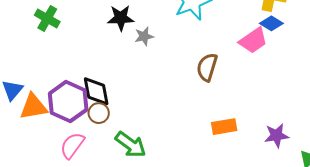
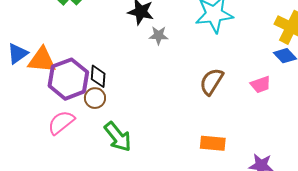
pink trapezoid: (253, 41) -> (261, 85), moved, size x0.7
black diamond: (96, 91) -> (98, 76), size x0.7
orange triangle: (34, 107) -> (42, 60), moved

